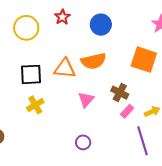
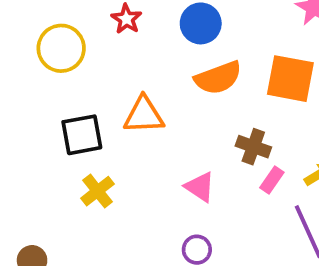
orange semicircle: (93, 61) -> (218, 78), moved
pink triangle: (86, 100) -> (200, 187), moved, turned -30

